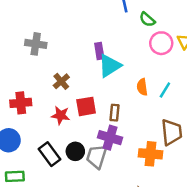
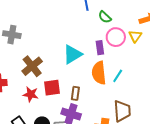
purple rectangle: (99, 51) -> (100, 48), moved
brown cross: (61, 81) -> (32, 66), size x1.5
orange semicircle: (142, 87) -> (99, 73), size x1.6

